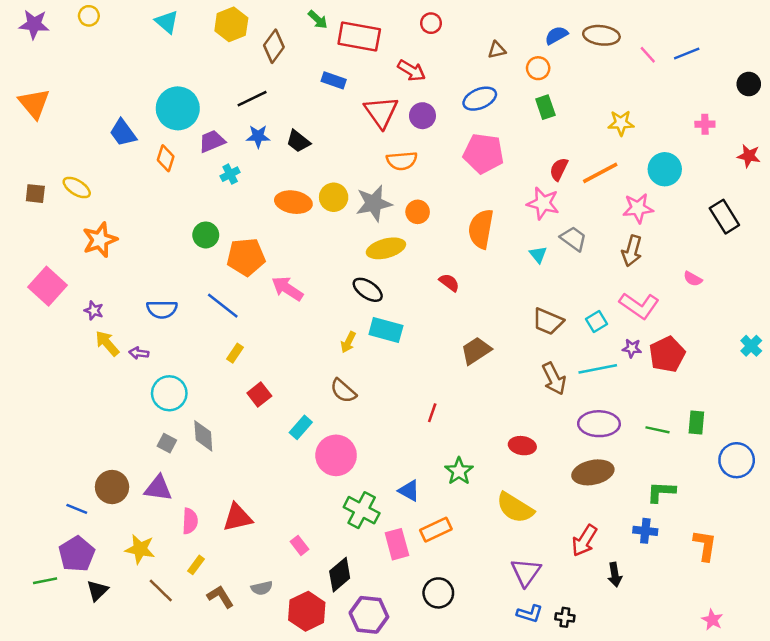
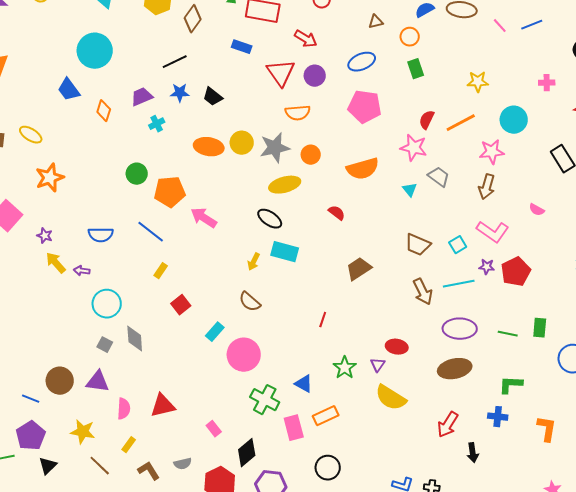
cyan circle: (178, 108) -> (95, 51), moved
orange semicircle: (481, 229) -> (363, 169), turned -116
purple triangle: (526, 572) -> (378, 365), moved, size x0.6

